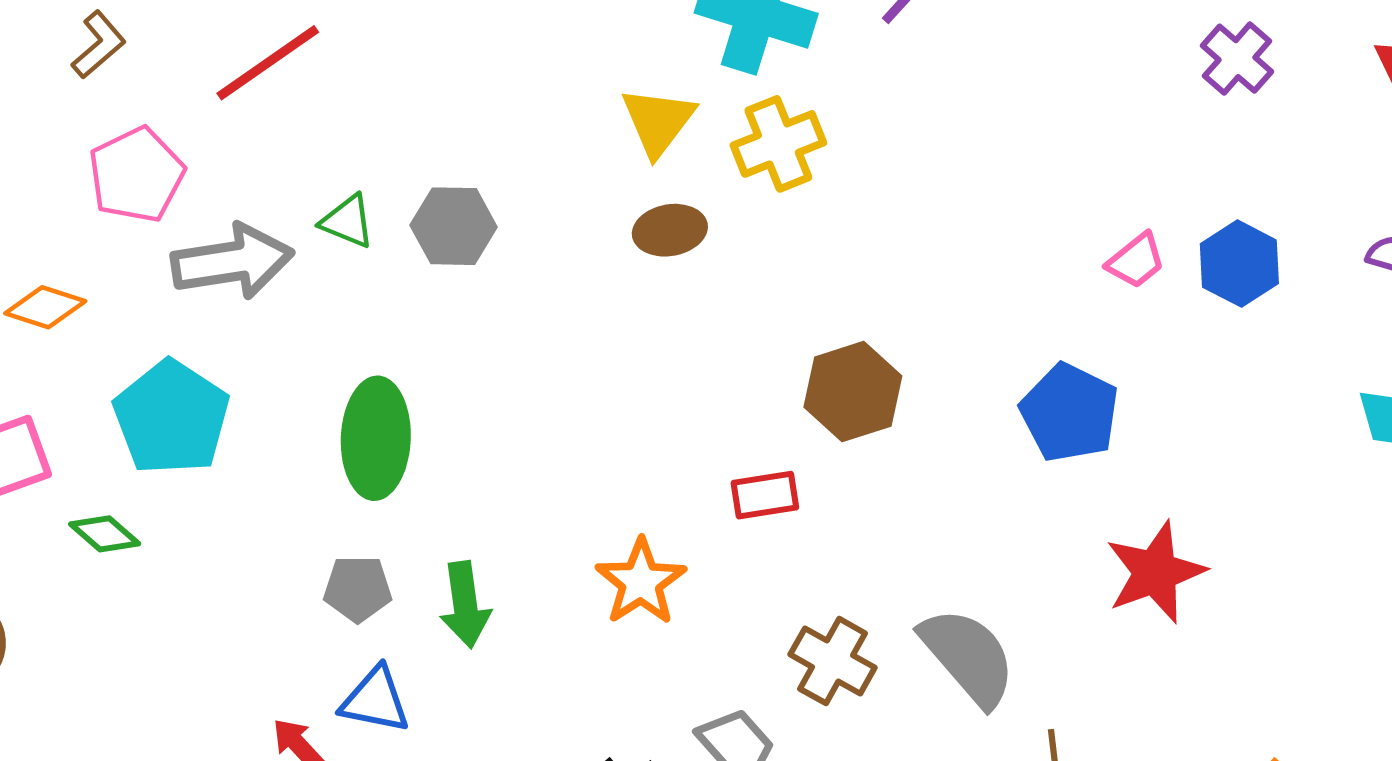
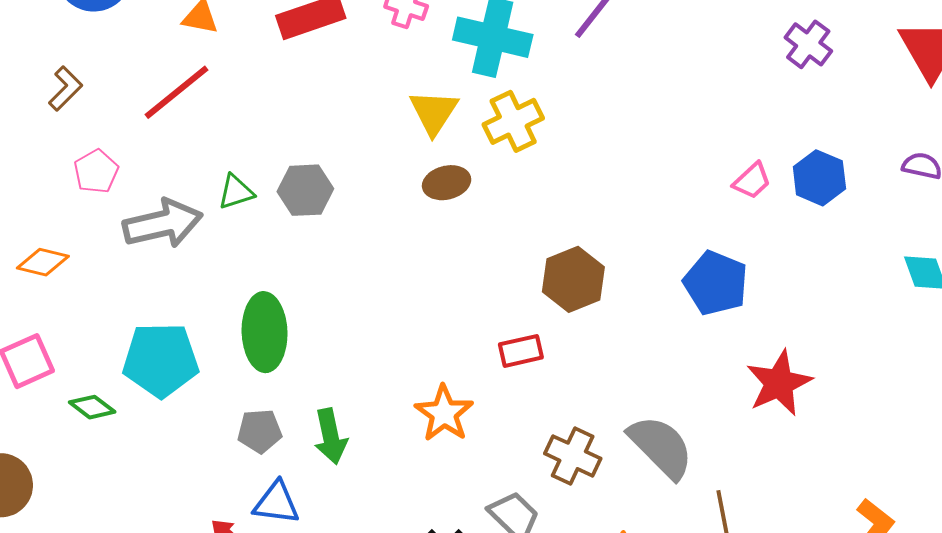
pink pentagon: (136, 175) -> (96, 171), size x0.7
green triangle: (347, 221) -> (236, 192), turned -36
cyan pentagon: (172, 418) -> (161, 360), moved, turned -30

